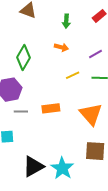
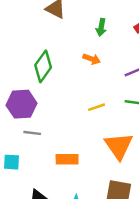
yellow line: (73, 75) -> (96, 107), moved
orange rectangle: (51, 108) -> (67, 159), moved

